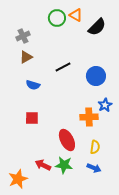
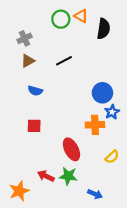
black semicircle: (97, 27) -> (103, 29), turned -36
black line: (63, 67) -> (64, 61), moved
blue circle: (96, 76) -> (102, 93), moved
yellow semicircle: (95, 147) -> (112, 157), moved, turned 40
blue arrow: (94, 168) -> (95, 194), moved

